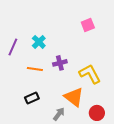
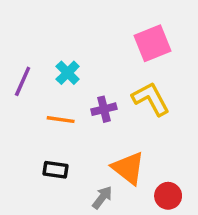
pink square: (88, 25) -> (152, 43), size x1.5
yellow L-shape: (90, 74) -> (151, 99), moved
black rectangle: (32, 98) -> (55, 170), turned 32

